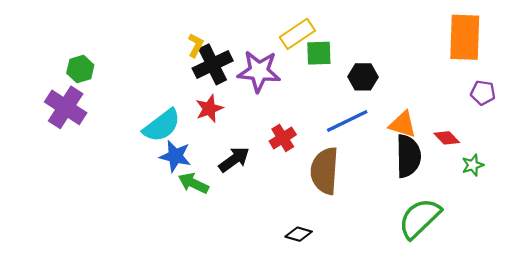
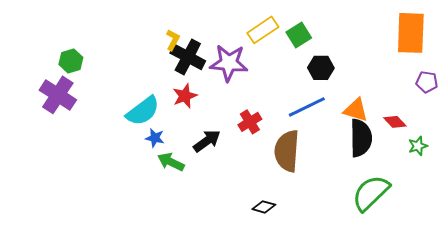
green square: (319, 53) -> (299, 35), moved, turned -30
black cross: (213, 64) -> (188, 57), turned -36
blue star: (175, 156) -> (155, 138), size x0.7

